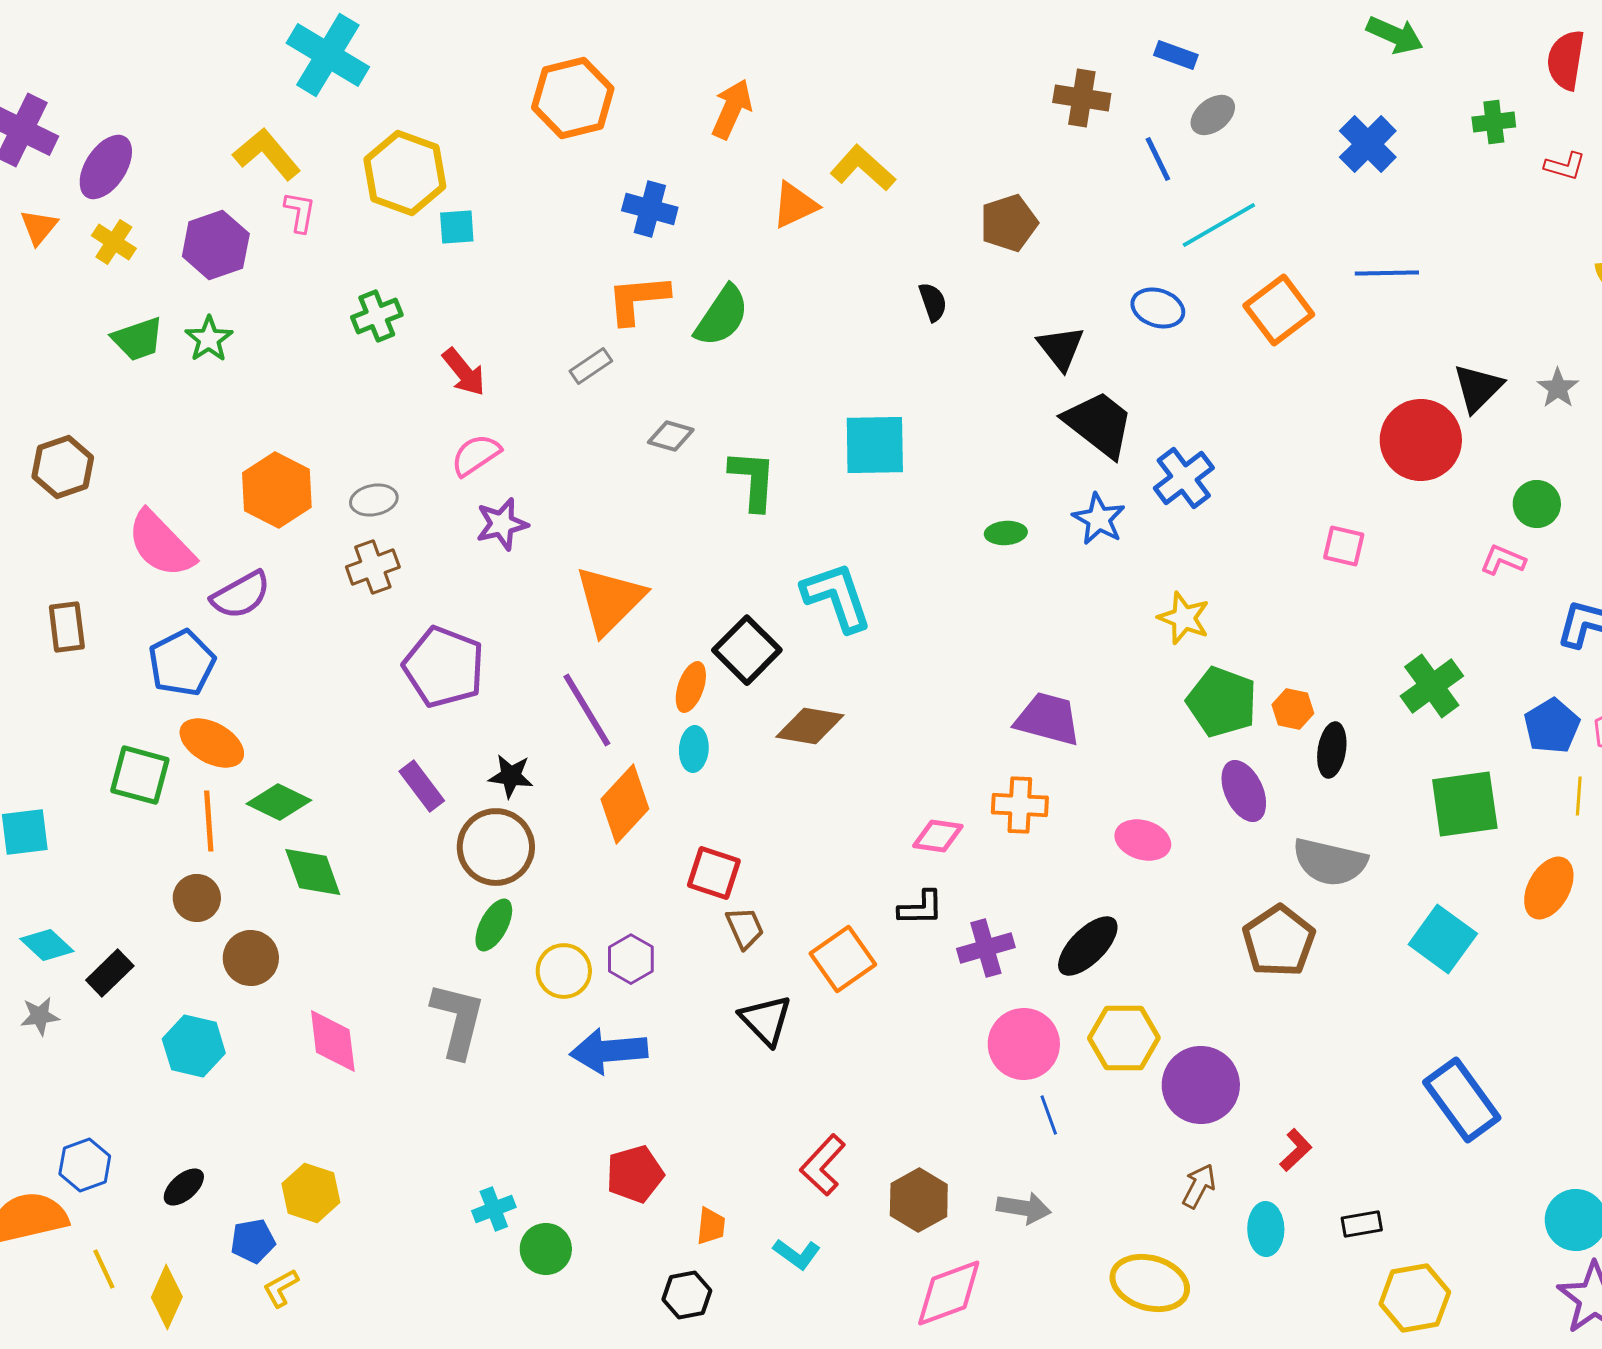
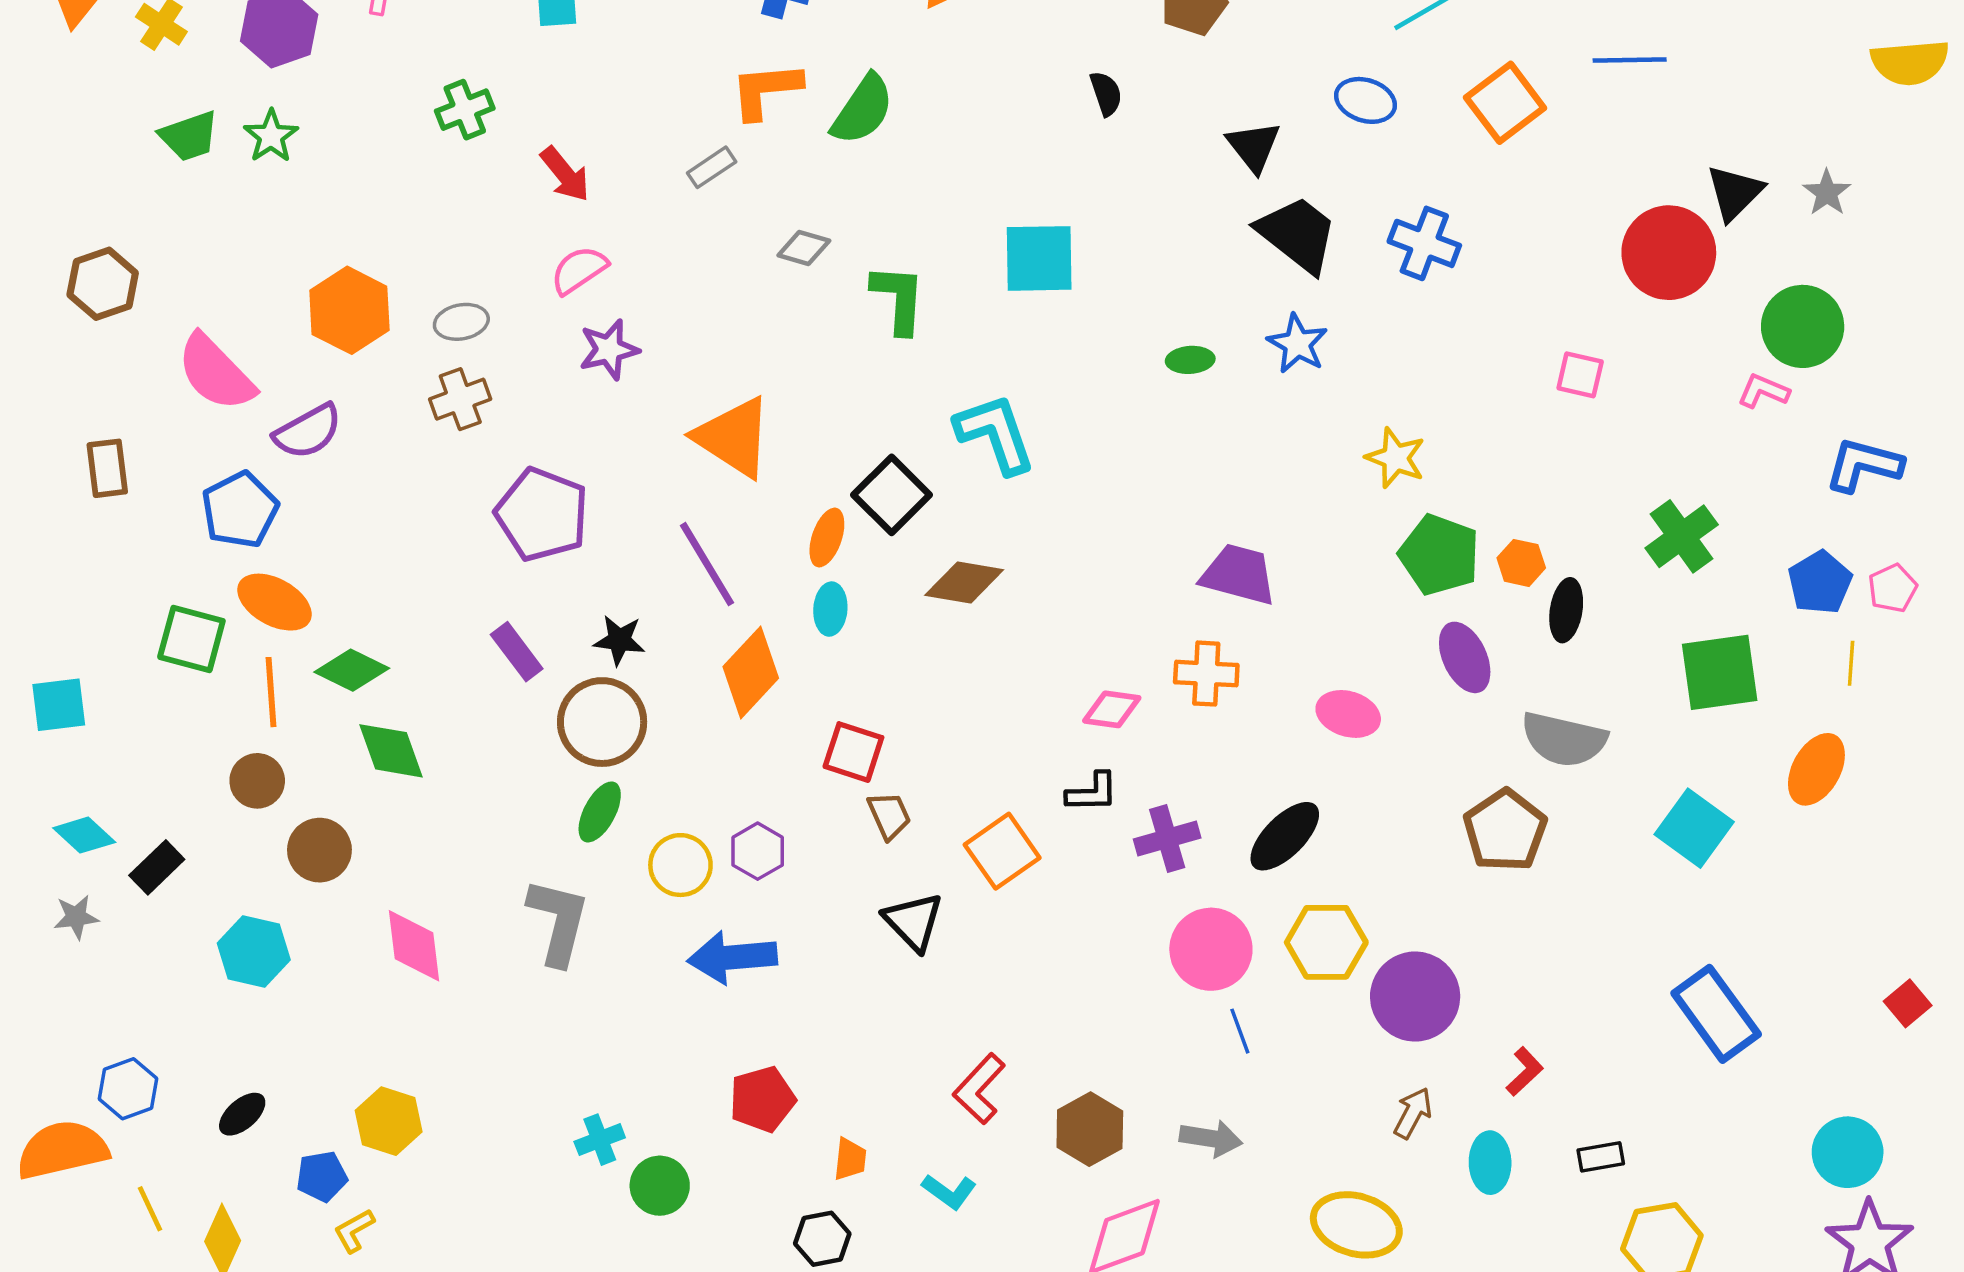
blue cross: (1184, 478) -> (1424, 243), moved, turned -32
green circle: (1537, 504) -> (1803, 326), size x1.5
orange triangle: (610, 600) -> (733, 437), turned -42

